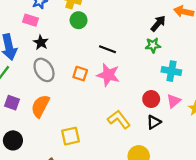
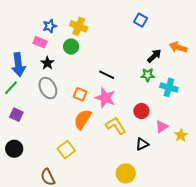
green circle: (79, 20) -> (71, 47), moved
cyan cross: (171, 71) -> (169, 87), moved
red circle: (151, 99) -> (141, 111), moved
orange semicircle: (40, 106) -> (83, 119), moved
yellow L-shape: (119, 119) -> (116, 126), moved
yellow square: (71, 136) -> (66, 150), turned -30

